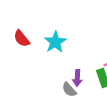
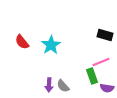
purple arrow: (77, 78) -> (49, 85), moved

